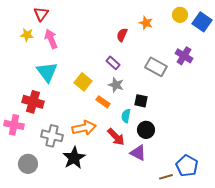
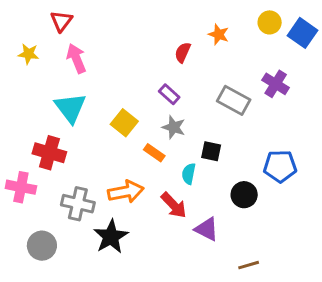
yellow star: (27, 35) -> (28, 54), moved
black circle: (146, 130) -> (244, 195), moved
blue pentagon: (187, 166) -> (280, 166), moved, turned -30

